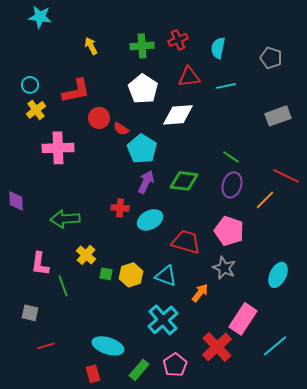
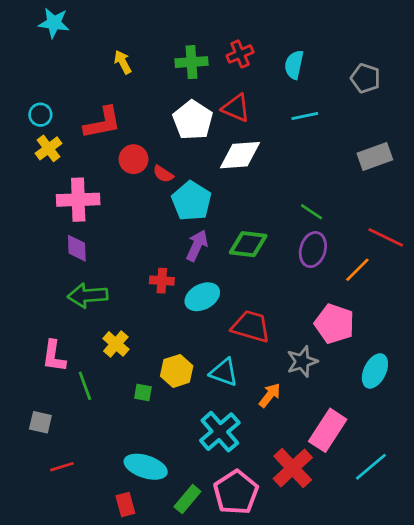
red triangle: (189, 77) -> (236, 108), moved, turned 30
purple diamond: (16, 201) -> (77, 248), moved
pink pentagon: (229, 231) -> (334, 324), moved
gray star: (224, 268) -> (302, 362), turned 30
green square: (106, 274) -> (143, 393), moved
pink pentagon: (175, 365) -> (236, 492), size x1.4

